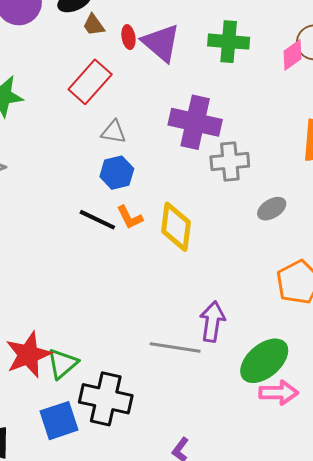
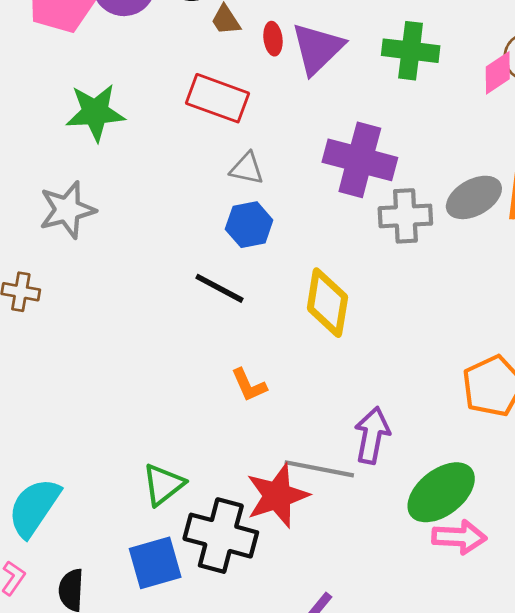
purple triangle: (161, 43) -> (317, 48), turned 33
red rectangle: (90, 82) -> (217, 98), turned 66
gray ellipse: (272, 209) -> (474, 197), moved, size x1.4
orange L-shape: (130, 217) -> (249, 385), moved
red star: (28, 355) -> (277, 496), moved

